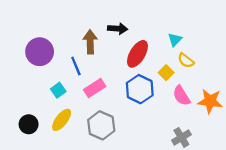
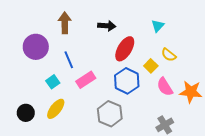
cyan triangle: (175, 40) -> (158, 26), moved
brown arrow: (90, 42) -> (65, 23), moved
gray hexagon: (101, 125) -> (110, 114), moved

